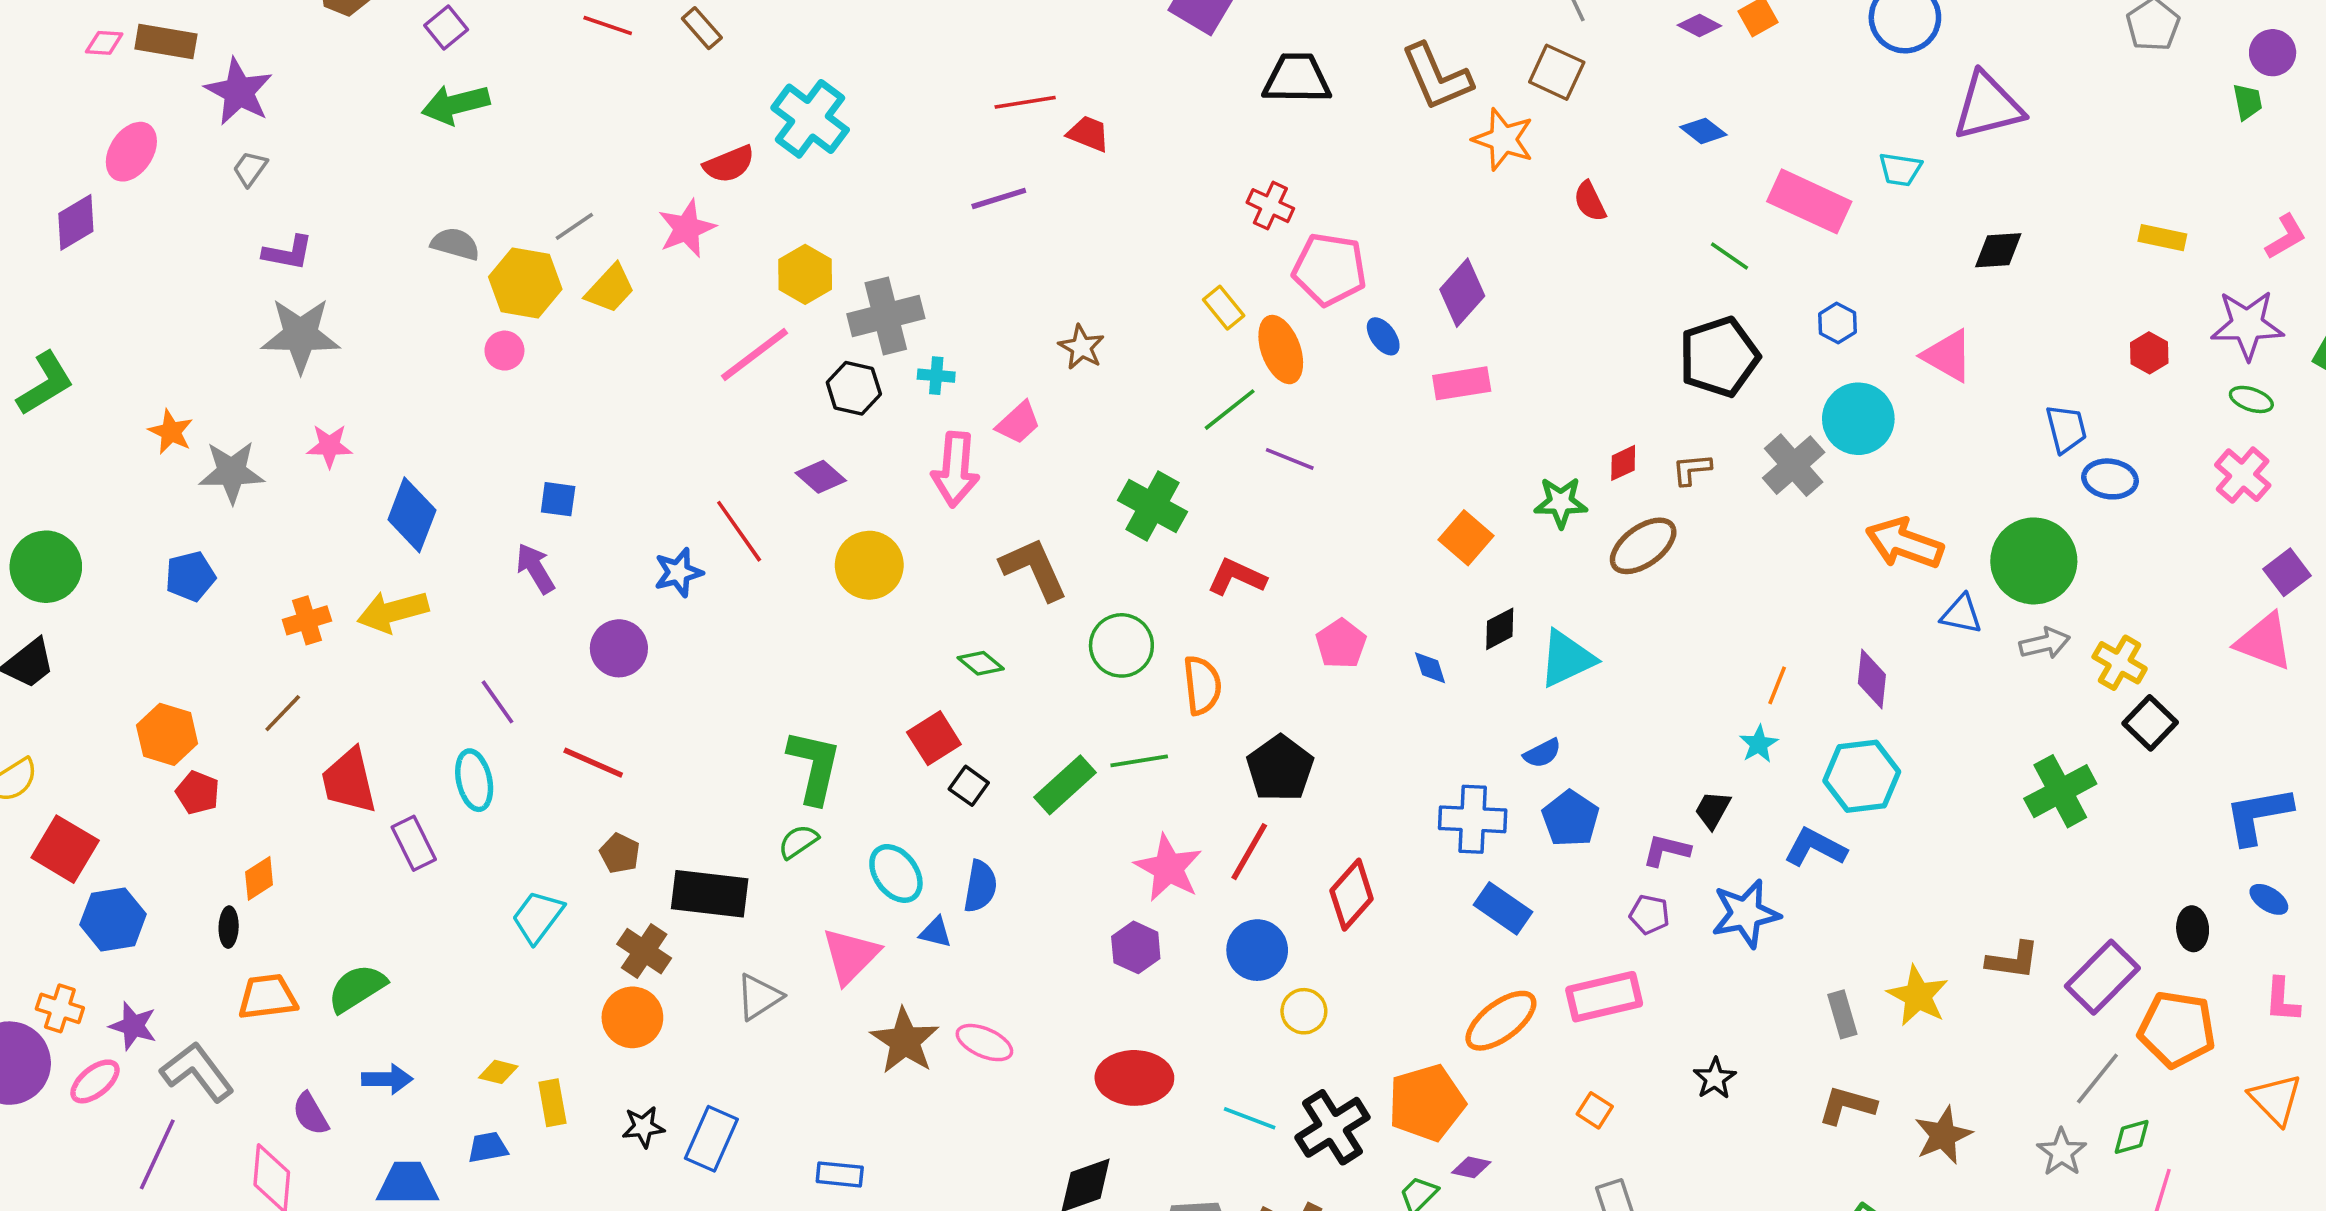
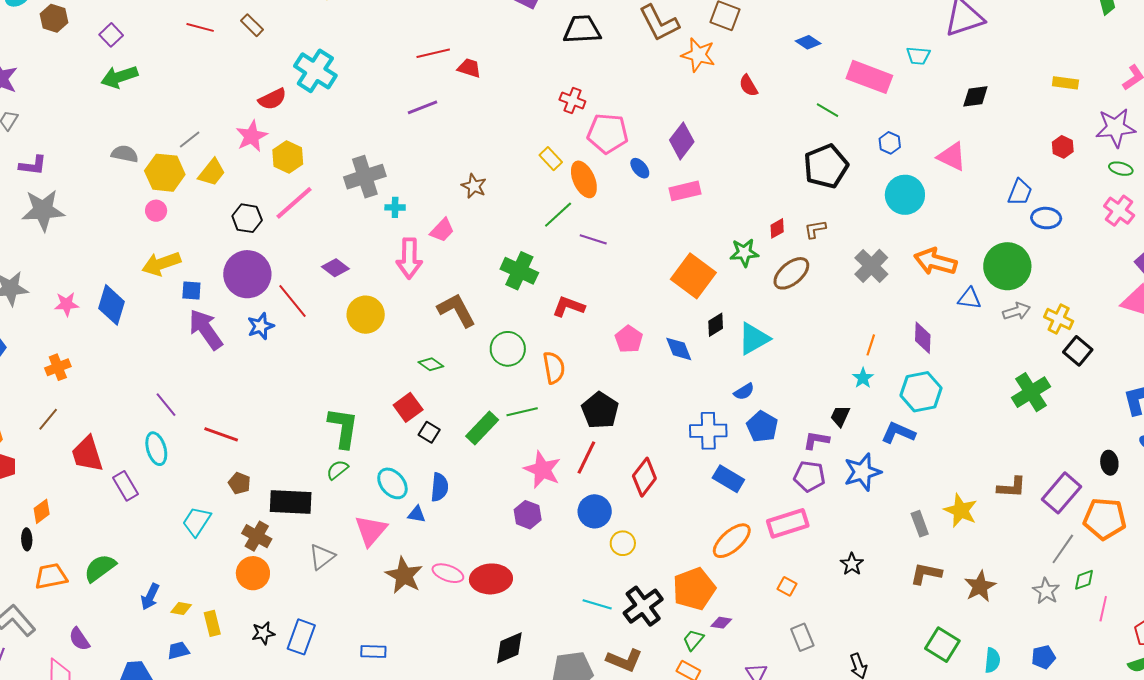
yellow hexagon: (805, 274) -> (288, 157), moved
black hexagon: (854, 388) -> (247, 218), moved
blue trapezoid: (2066, 429) -> (1020, 192), turned 40
pink star: (329, 446) -> (67, 304), moved
gray cross: (1794, 465) -> (871, 266), moved
orange square: (1466, 538) -> (693, 276), size x1.5
purple arrow: (535, 568) -> (206, 329), moved, size x1.5
yellow arrow: (393, 612) -> (161, 264), moved
purple circle: (619, 648) -> (247, 274), moved, size x1.5
blue diamond: (1430, 668) -> (679, 349), size x1.4
purple pentagon: (1649, 914) -> (809, 476), size x1.4
red ellipse: (1134, 1078) -> (491, 579), moved
blue arrow: (387, 1079) -> (150, 597), moved, turned 120

